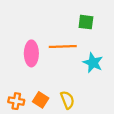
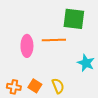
green square: (86, 22) -> (74, 19), size x1.6
cyan star: (93, 63) -> (86, 63), moved

